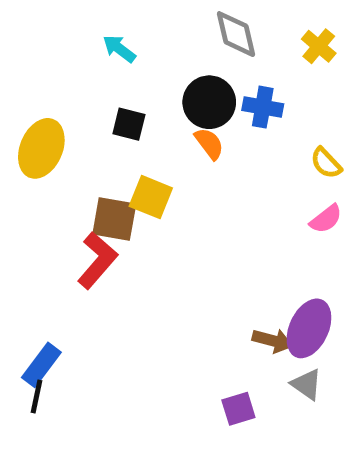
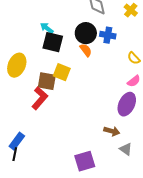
cyan arrow: (119, 49) -> (47, 28), moved
black square: (129, 124) -> (53, 42), size x1.5
yellow ellipse: (41, 148) -> (17, 65), moved
purple ellipse: (309, 328) -> (127, 104), moved
purple square: (238, 409) -> (85, 161), moved, size x1.5

